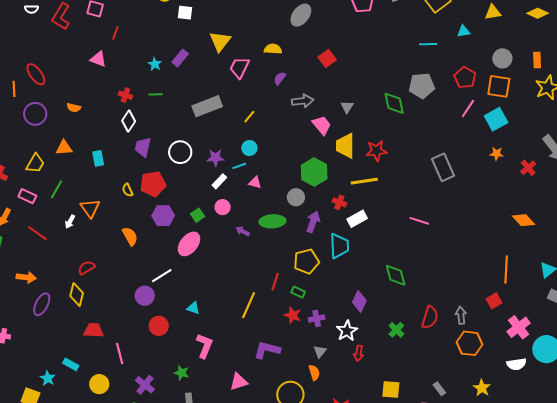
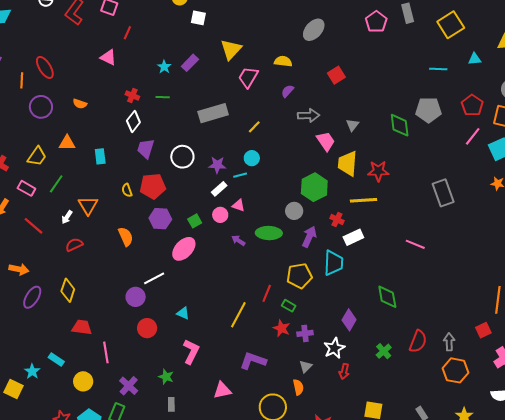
pink triangle: (255, 183) -> (239, 205), moved
red semicircle: (86, 268) -> (74, 245), moved

